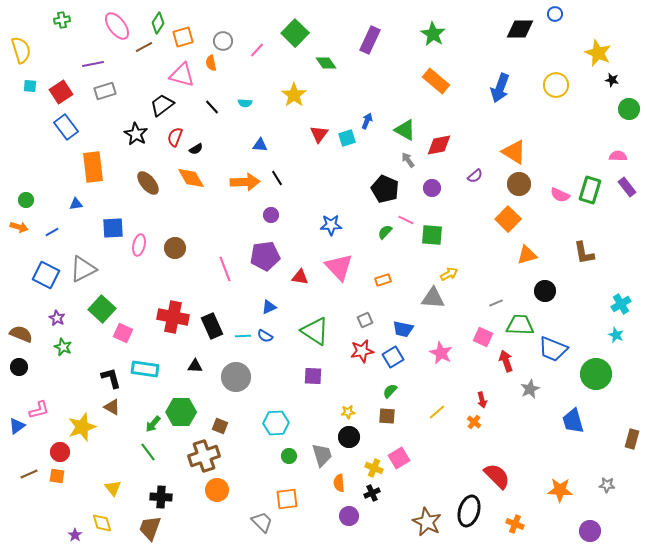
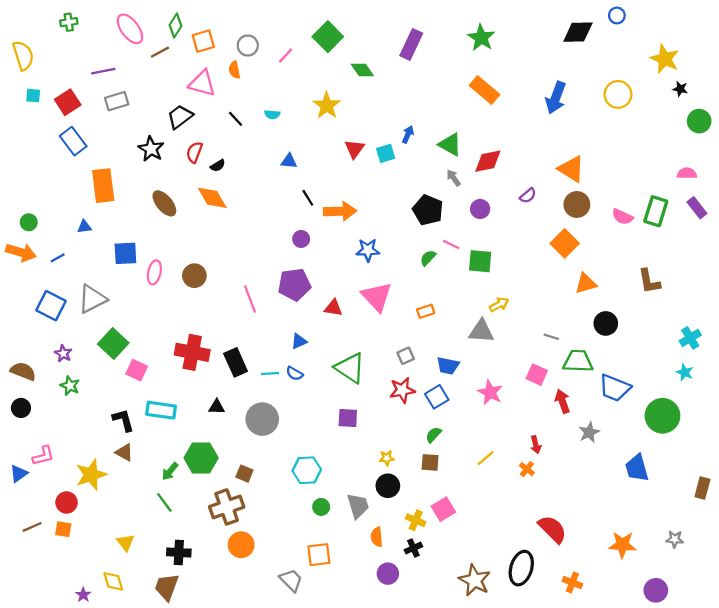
orange arrow: (245, 182) -> (340, 211), moved
orange arrow: (19, 227) -> (21, 252), size x1.5
gray line: (496, 303) -> (551, 337), turned 40

